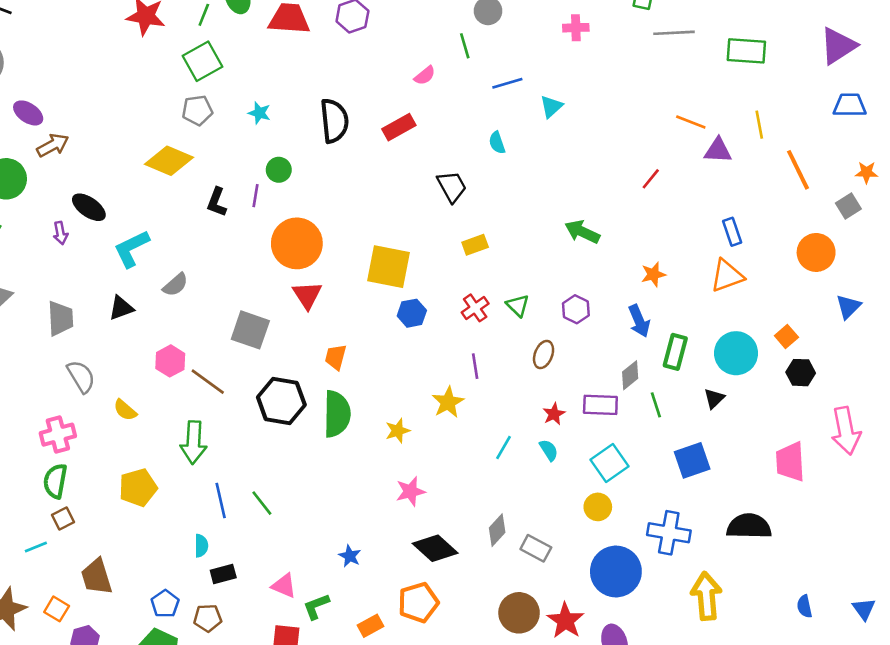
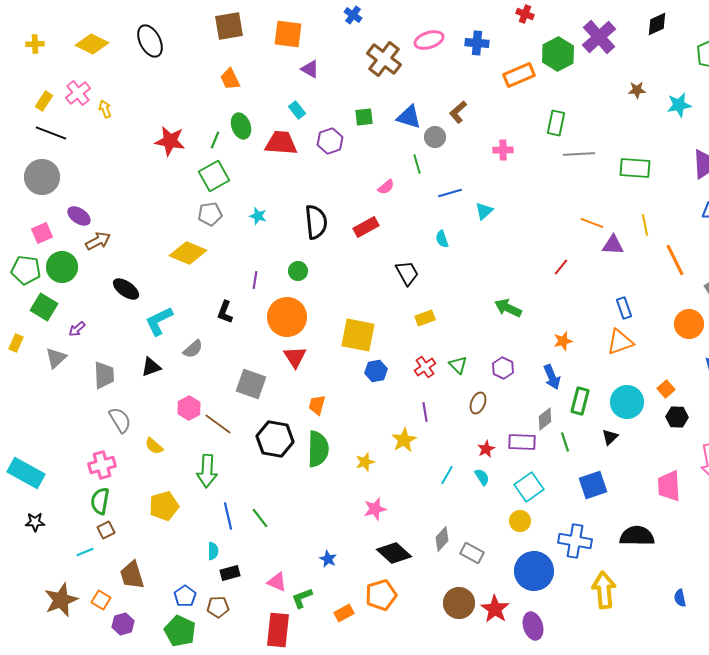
green circle: (279, 170) -> (298, 271), moved
black L-shape: (217, 202) -> (225, 312), moved
purple arrow: (60, 233) -> (77, 329), moved, turned 60

